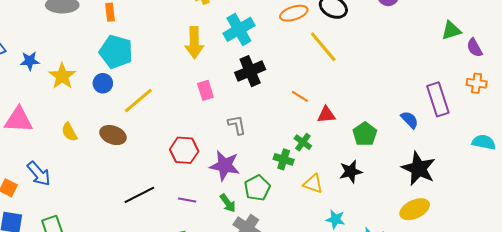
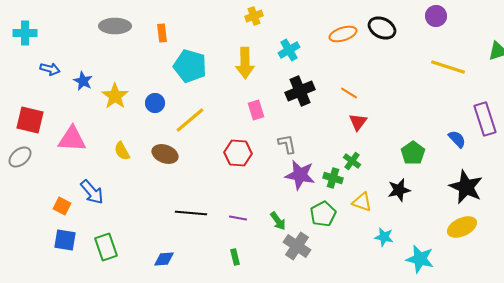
cyan cross: (239, 29) -> (289, 50), size x0.7
yellow line: (323, 47) -> (448, 67), moved, turned -32
cyan pentagon: (116, 52) -> (190, 66), moved
blue star: (30, 61) -> (83, 81), turned 30
orange line: (300, 96) -> (349, 93), moved
red triangle: (326, 115) -> (358, 122), moved, turned -48
red hexagon: (184, 150) -> (238, 153), moved
purple star: (225, 166) -> (300, 175), moved
green pentagon: (257, 188) -> (323, 214), moved
black line: (139, 195) -> (191, 213), turned 32

